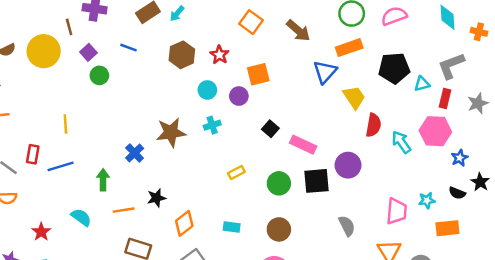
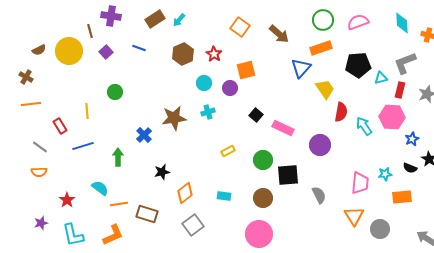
green circle: (99, 75) -> (115, 92), moved
red rectangle: (33, 154) -> (60, 126), moved, turned -42
black square: (316, 181) -> (288, 175), moved
orange line: (124, 210) -> (119, 204), moved

